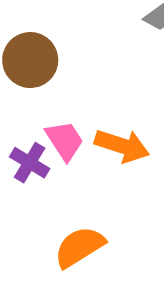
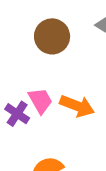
brown circle: (30, 60) -> (52, 36), moved

